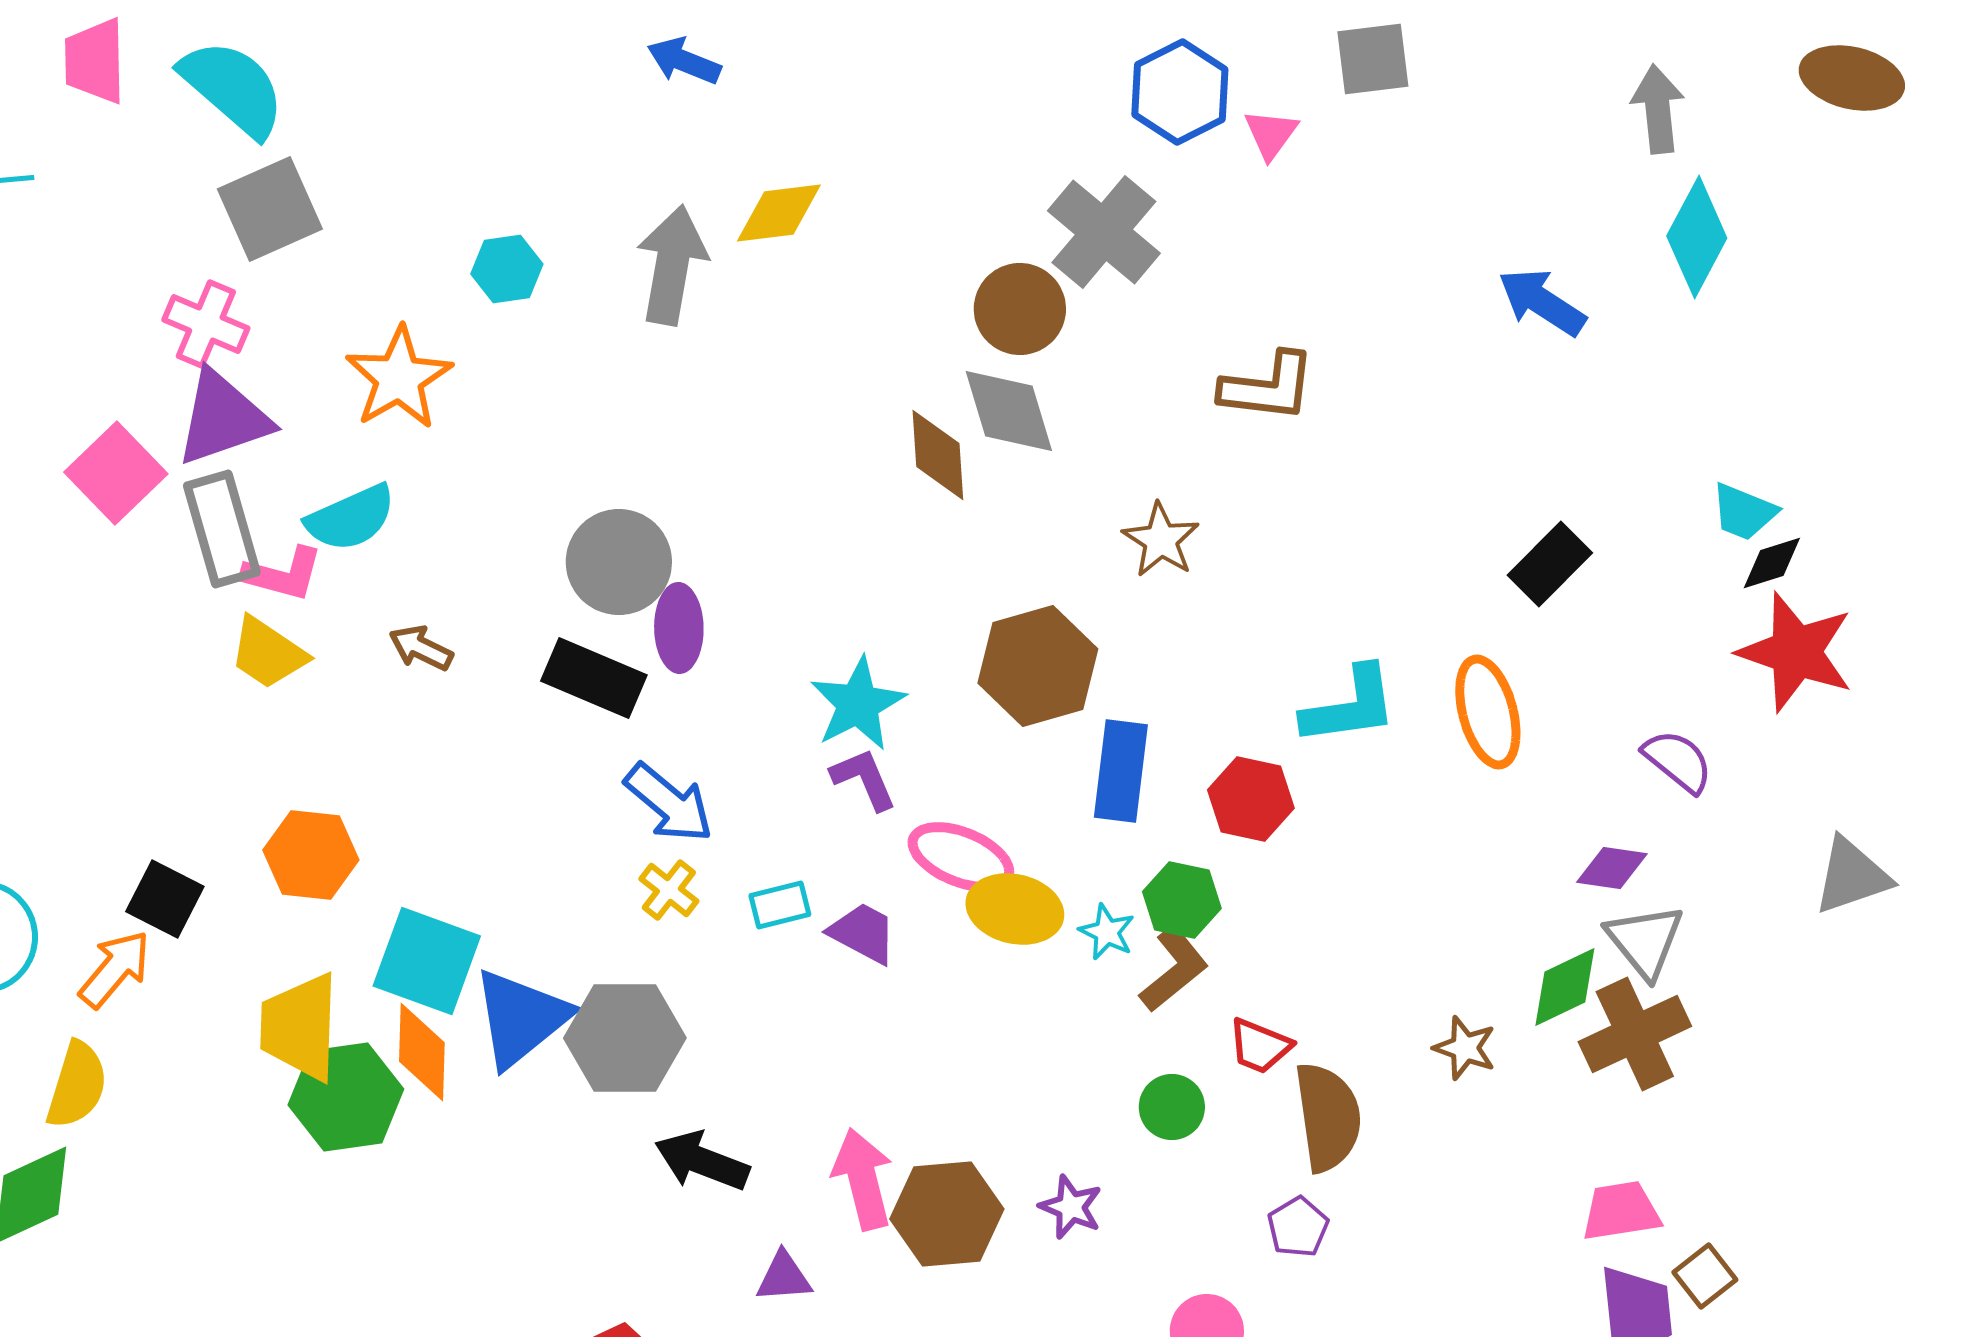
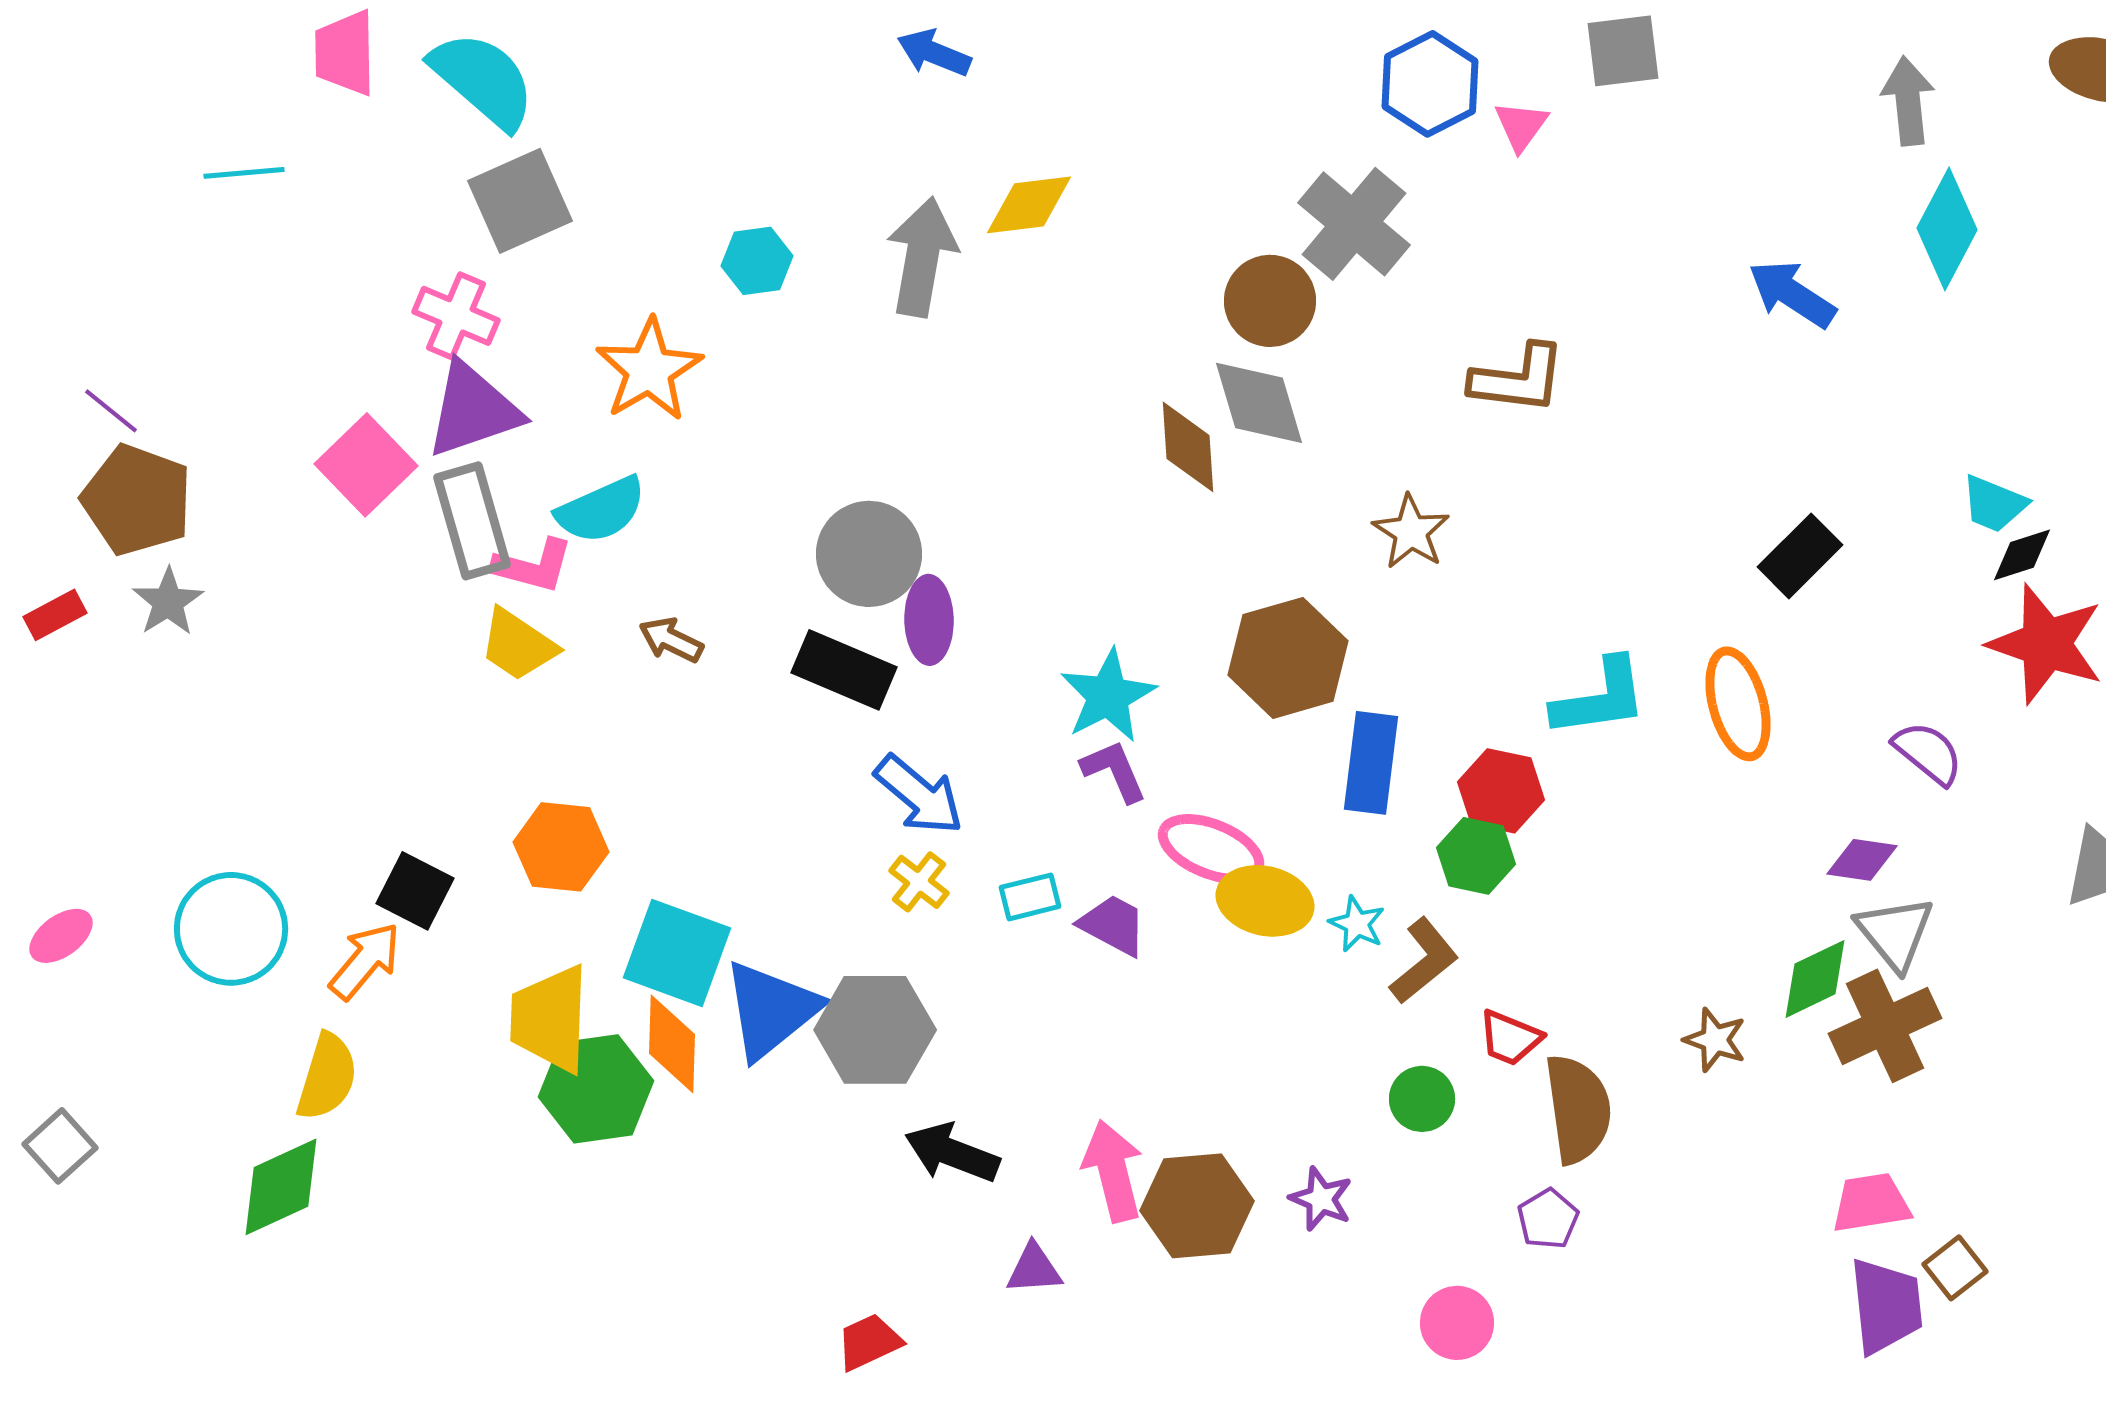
green hexagon: (1182, 900) -> (1476, 856), moved

